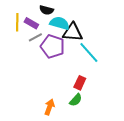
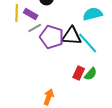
cyan semicircle: (60, 23) -> (93, 14), moved, turned -30
black triangle: (73, 32) -> (72, 36), moved
green semicircle: (76, 100) -> (91, 74), moved

